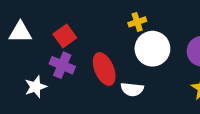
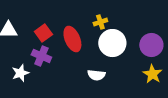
red ellipse: (104, 69) -> (72, 39), moved

